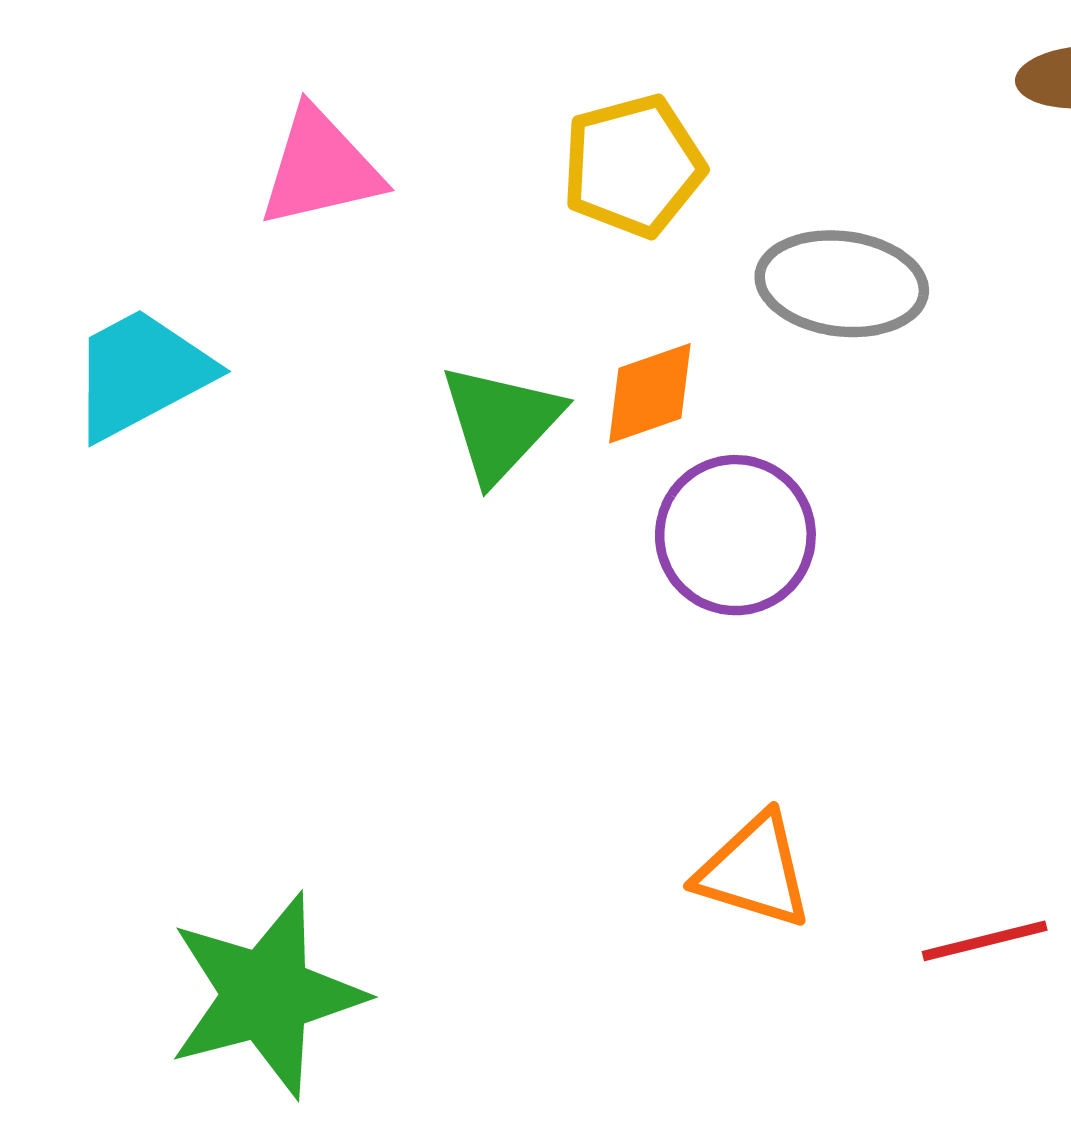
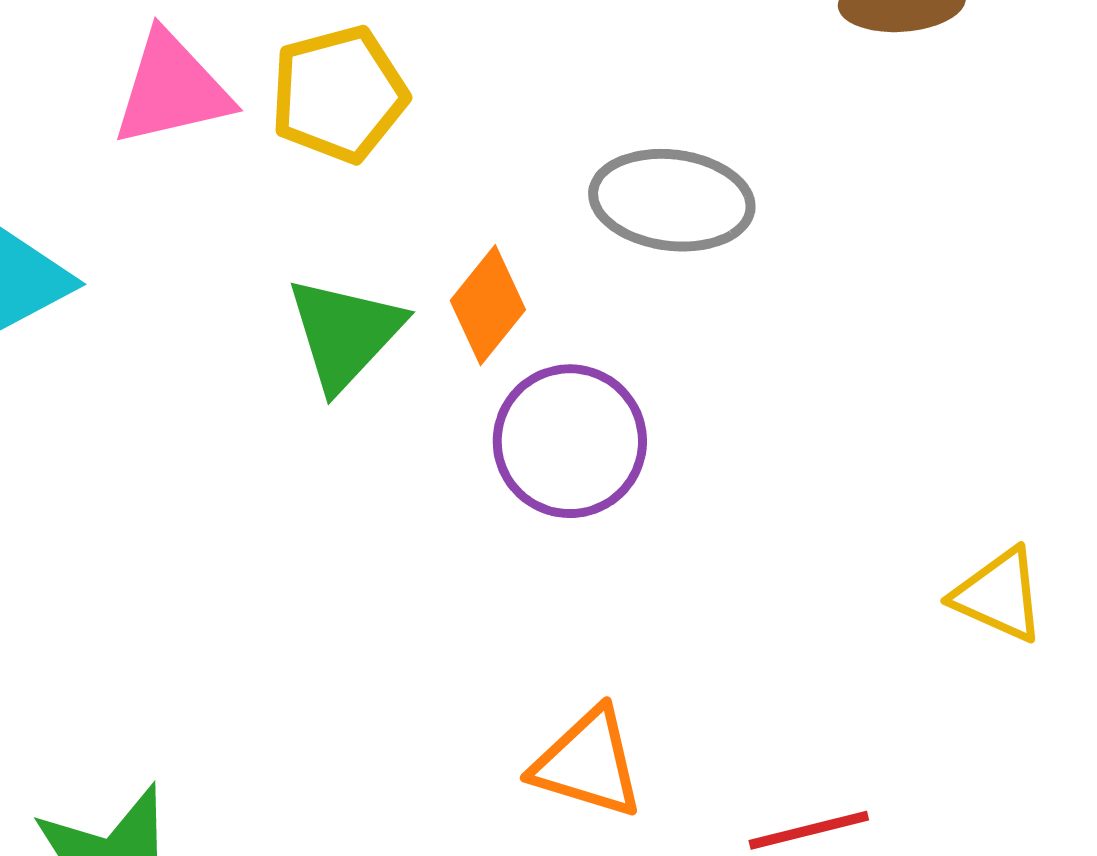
yellow pentagon: (633, 166) -> (339, 94), moved
orange diamond: (650, 393) -> (488, 305), turned -32

